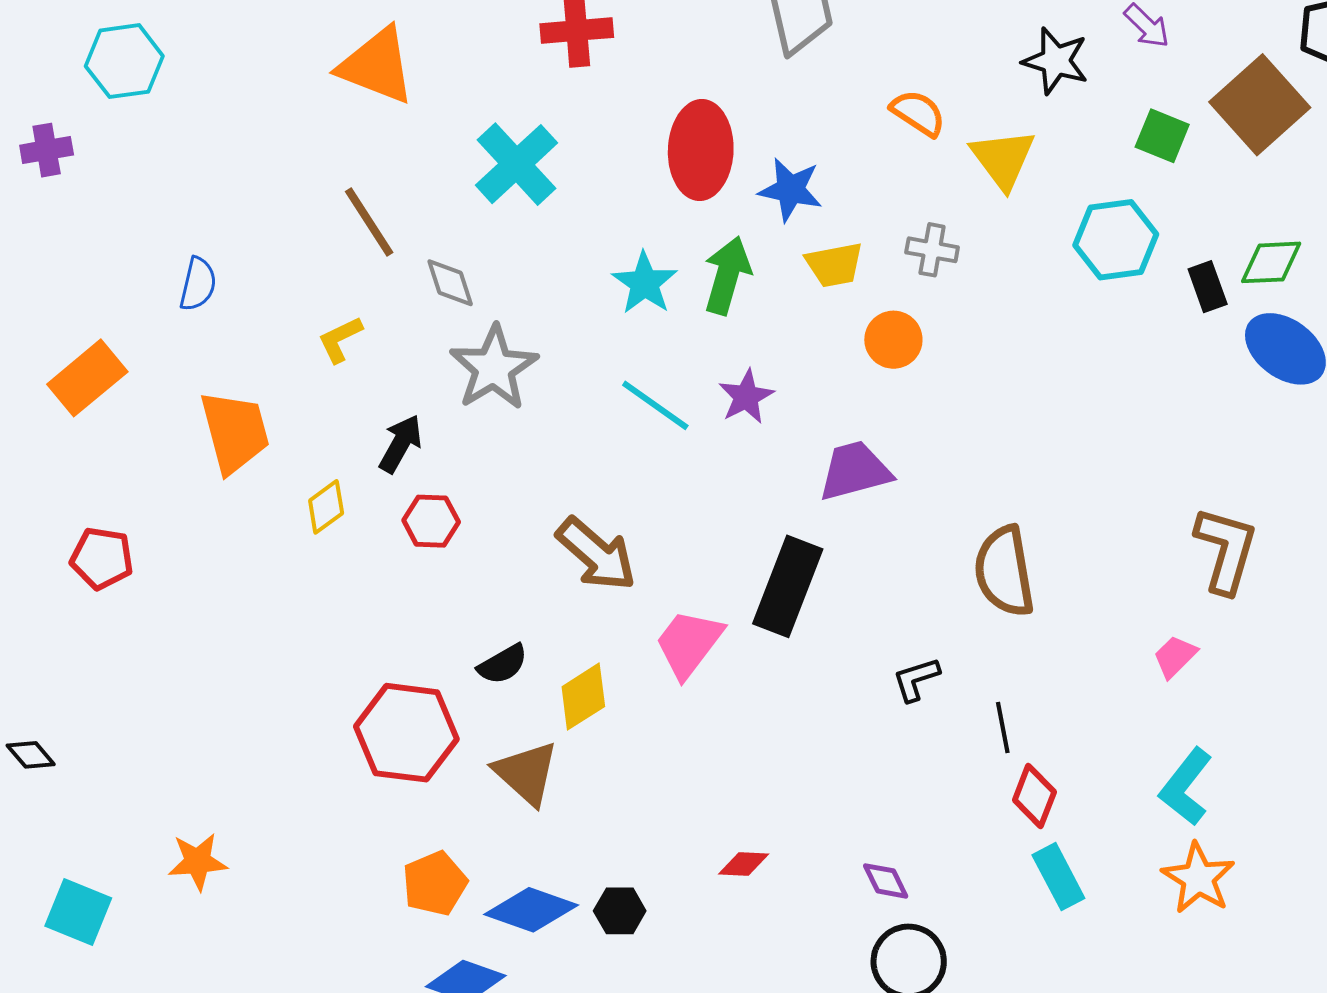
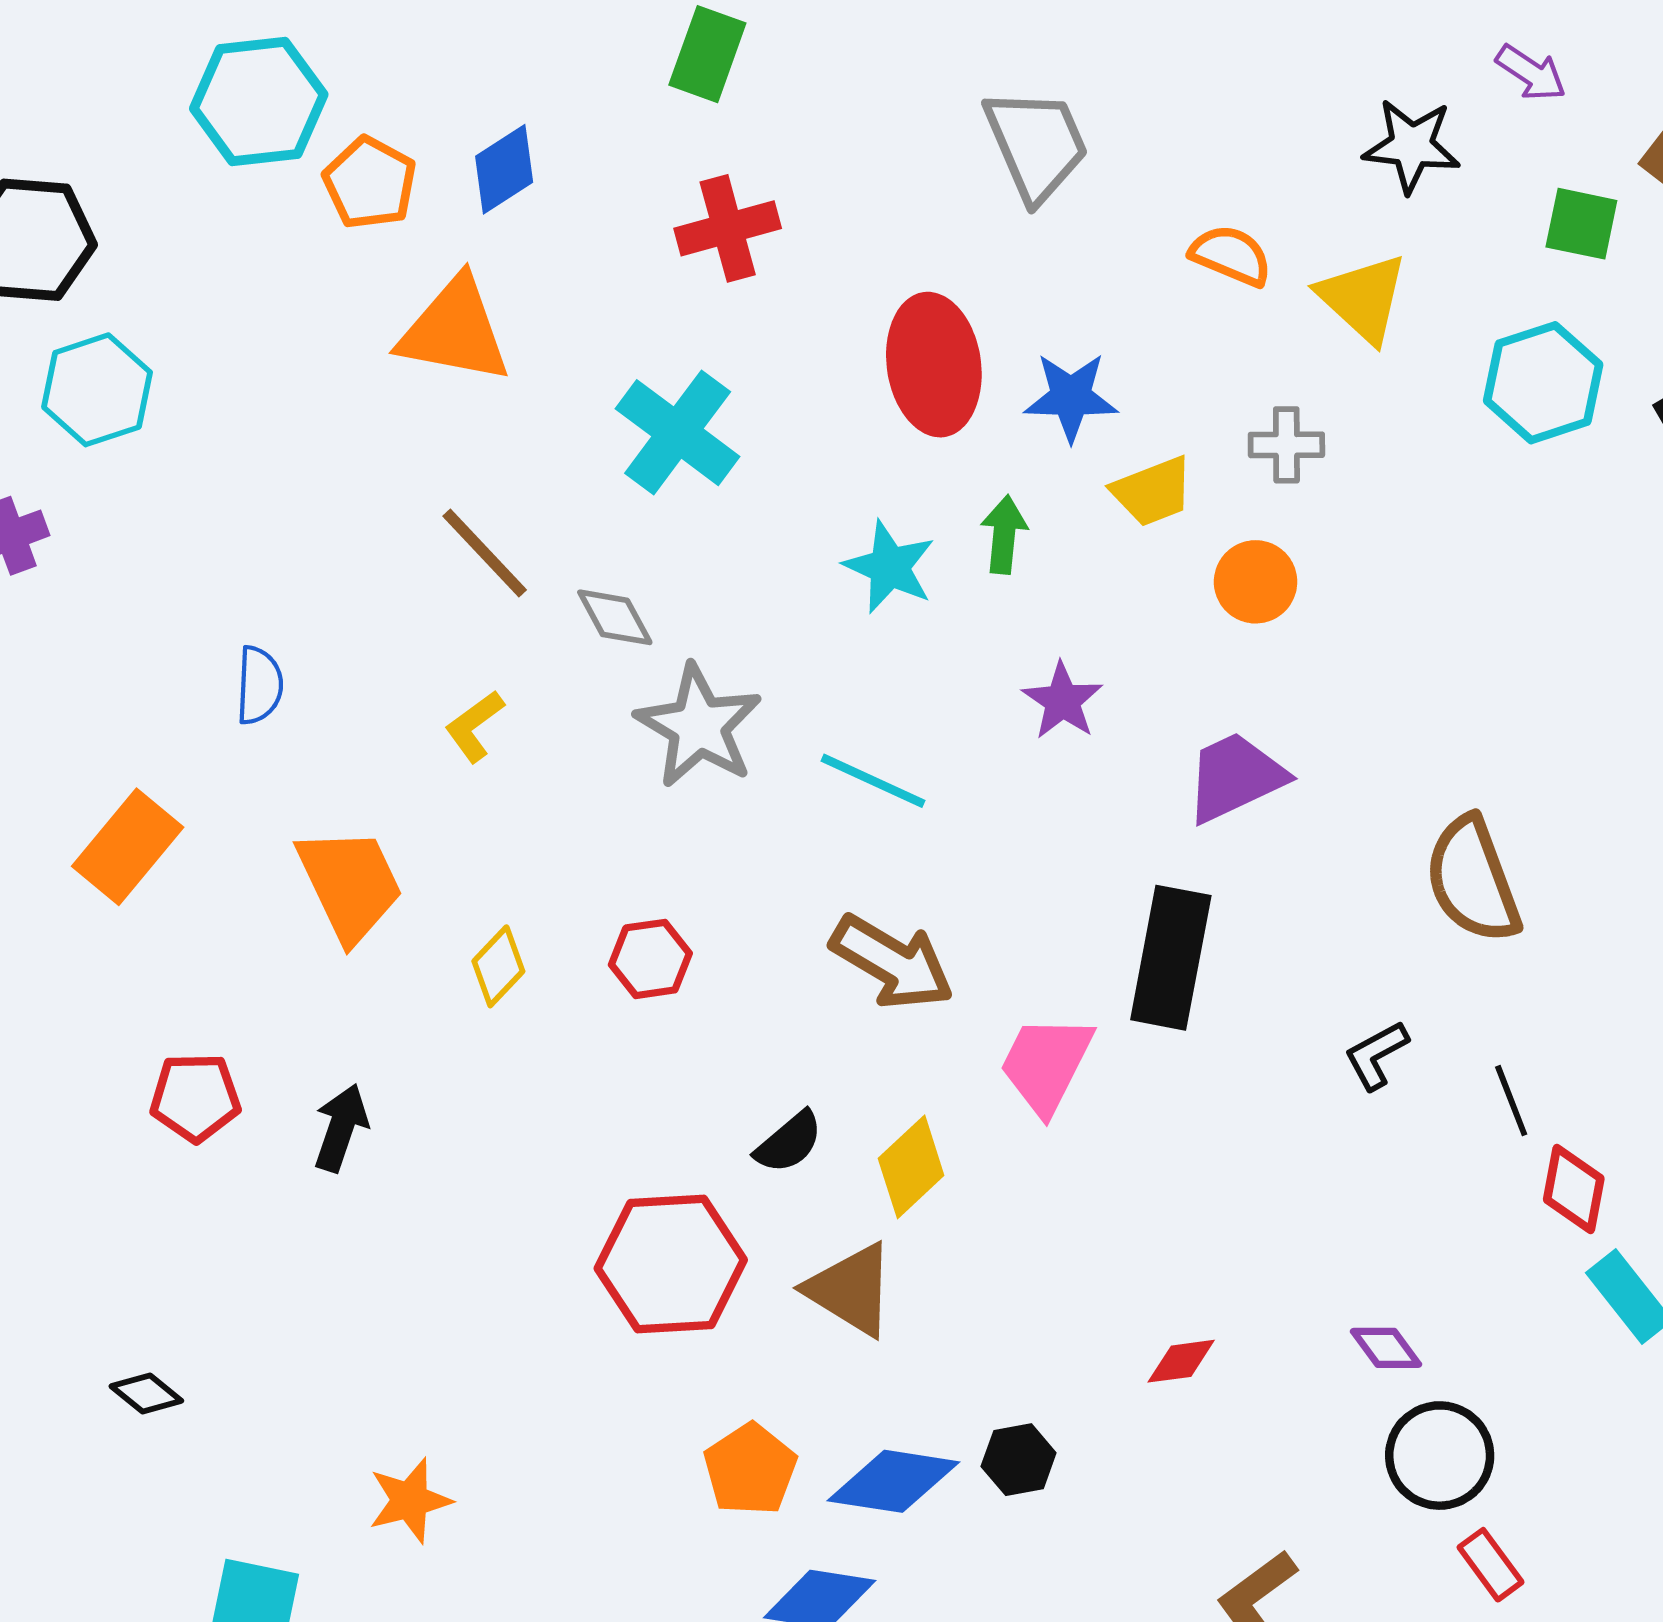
green arrow: (727, 275) -> (1004, 535), size x0.7
cyan line: (655, 405) -> (873, 781), moved
black arrow: (401, 444) -> (341, 1128), moved

